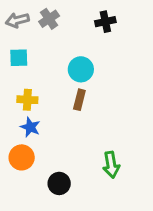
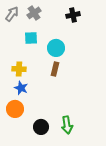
gray arrow: (17, 20) -> (12, 14), turned 140
cyan square: (19, 58) -> (31, 38), moved
green arrow: (111, 165) -> (67, 125), moved

